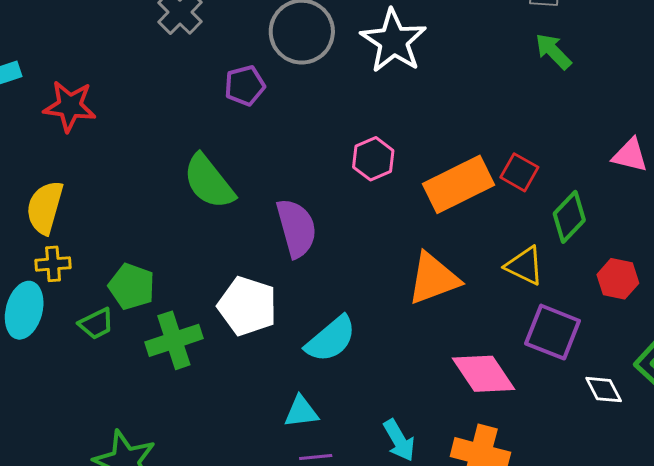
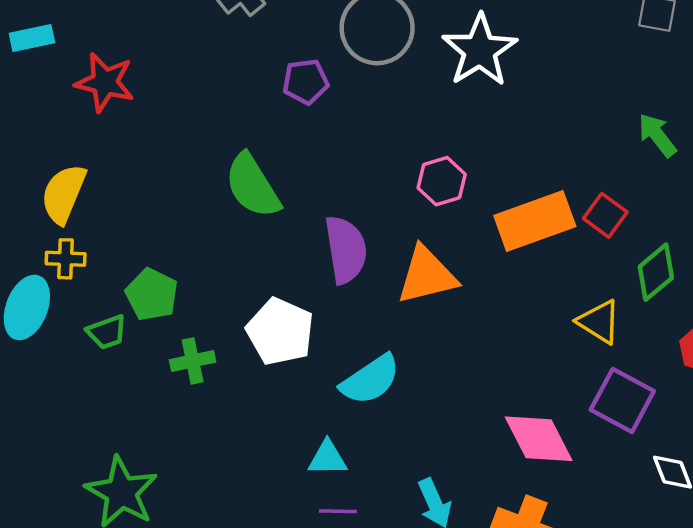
green arrow: (553, 51) -> (657, 135), moved
orange triangle: (433, 279) -> (427, 275), moved
green cross: (174, 340) -> (193, 361), size x0.7

